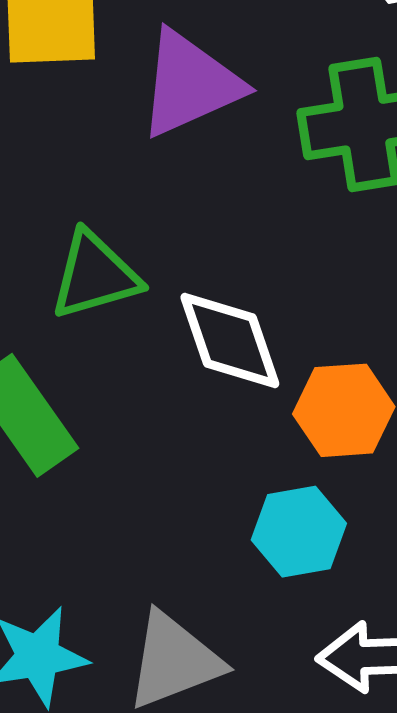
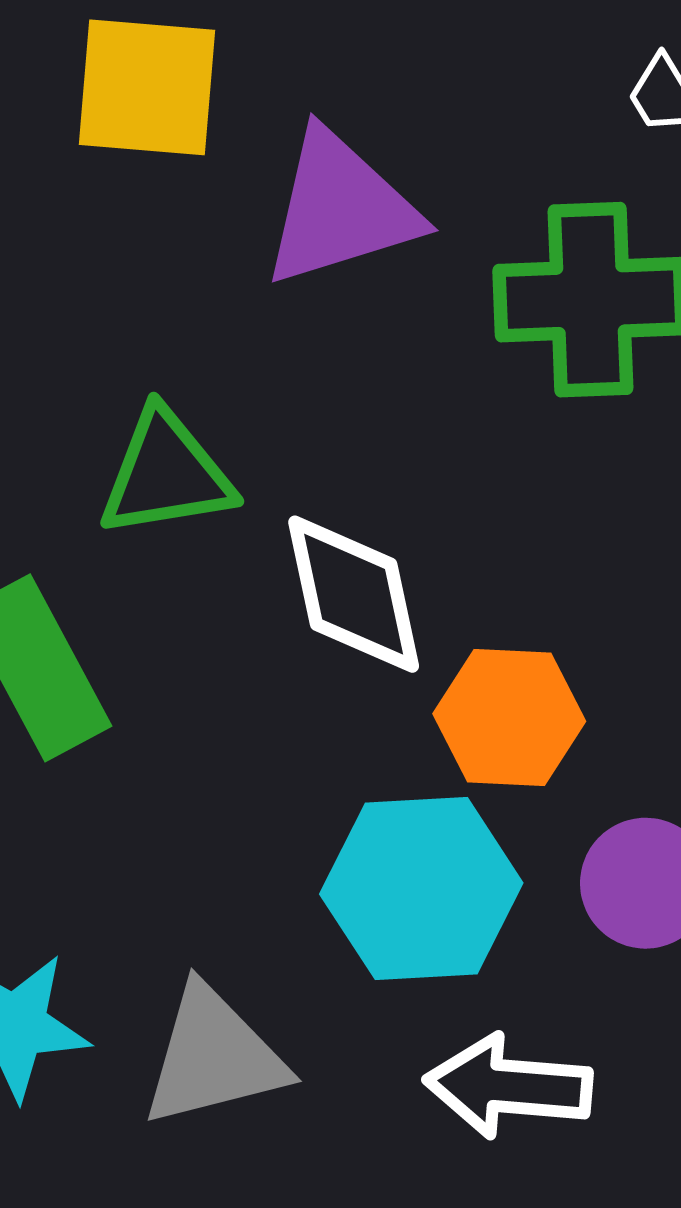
cyan hexagon: (299, 532) -> (421, 888), size x1.4

